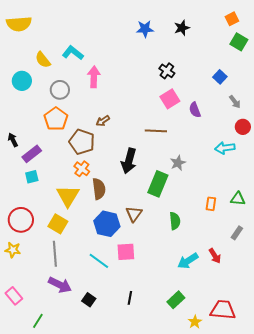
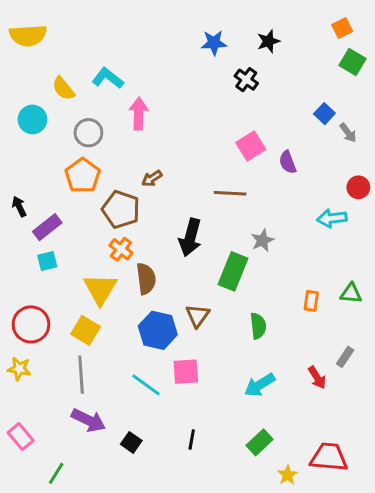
black cross: (167, 71) -> (246, 80), moved
gray arrow: (235, 102) -> (348, 133), moved
gray rectangle: (237, 233) -> (345, 357), moved
cyan arrow: (188, 261) -> (260, 385), moved

